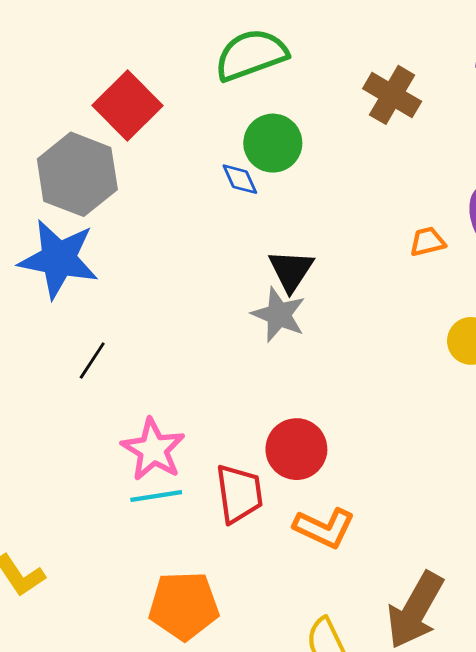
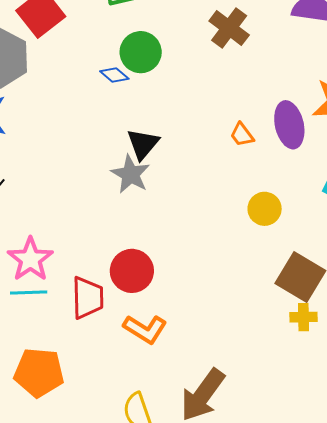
blue diamond: (240, 179) -> (114, 75), turned -32
orange trapezoid: (427, 242) -> (242, 135), turned -120

